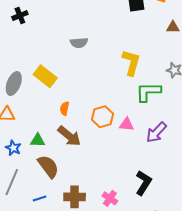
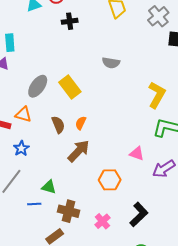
black cross: (20, 16) -> (70, 21), moved
orange hexagon: (103, 117) -> (110, 180), moved
brown arrow: (69, 136) -> (79, 151), turned -100
green triangle: (38, 140) -> (49, 187), moved
brown semicircle: (48, 166) -> (58, 125), moved, size x0.7

